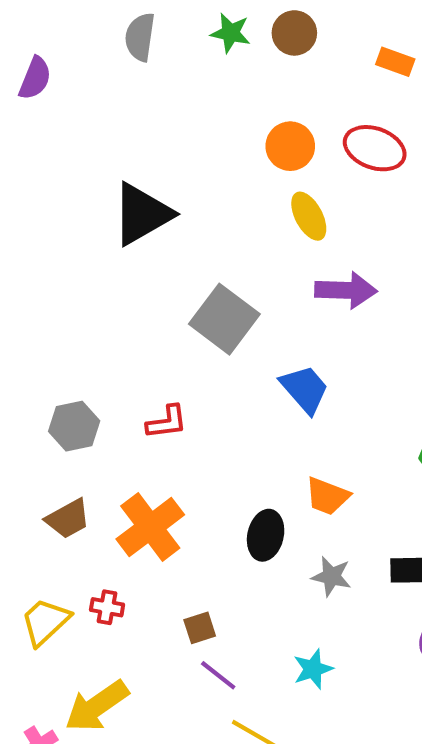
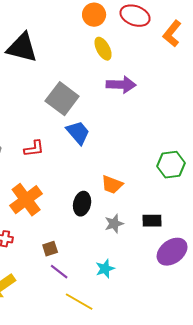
black triangle: (142, 214) -> (22, 48), turned 44
blue trapezoid: (305, 389) -> (78, 133), moved
gray star: (331, 576) -> (114, 224), turned -30

